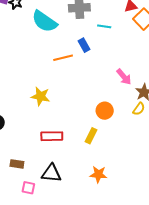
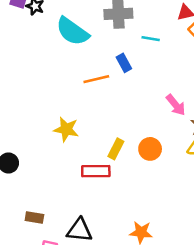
red rectangle: (52, 136) -> (96, 171), moved
yellow rectangle: (91, 136) -> (116, 149), moved

